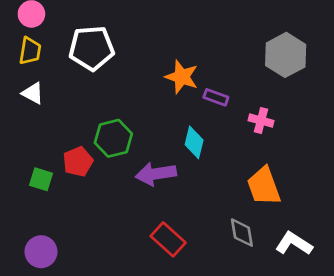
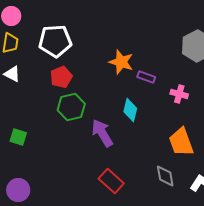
red pentagon: (78, 162) -> (61, 77), moved
purple arrow: (156, 174) -> (102, 133), turned 68

